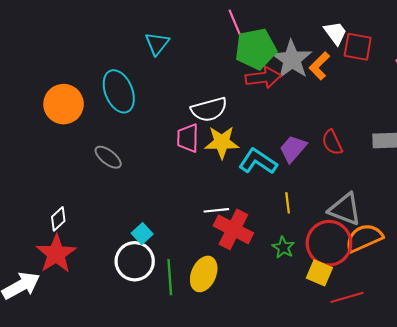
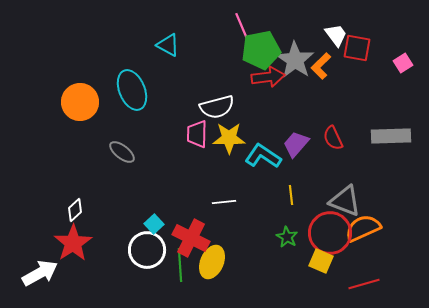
cyan triangle: (157, 44) -> (168, 45), turned -40
red cross: (233, 229) -> (191, 238), moved
red line: (347, 297) -> (364, 284), moved

